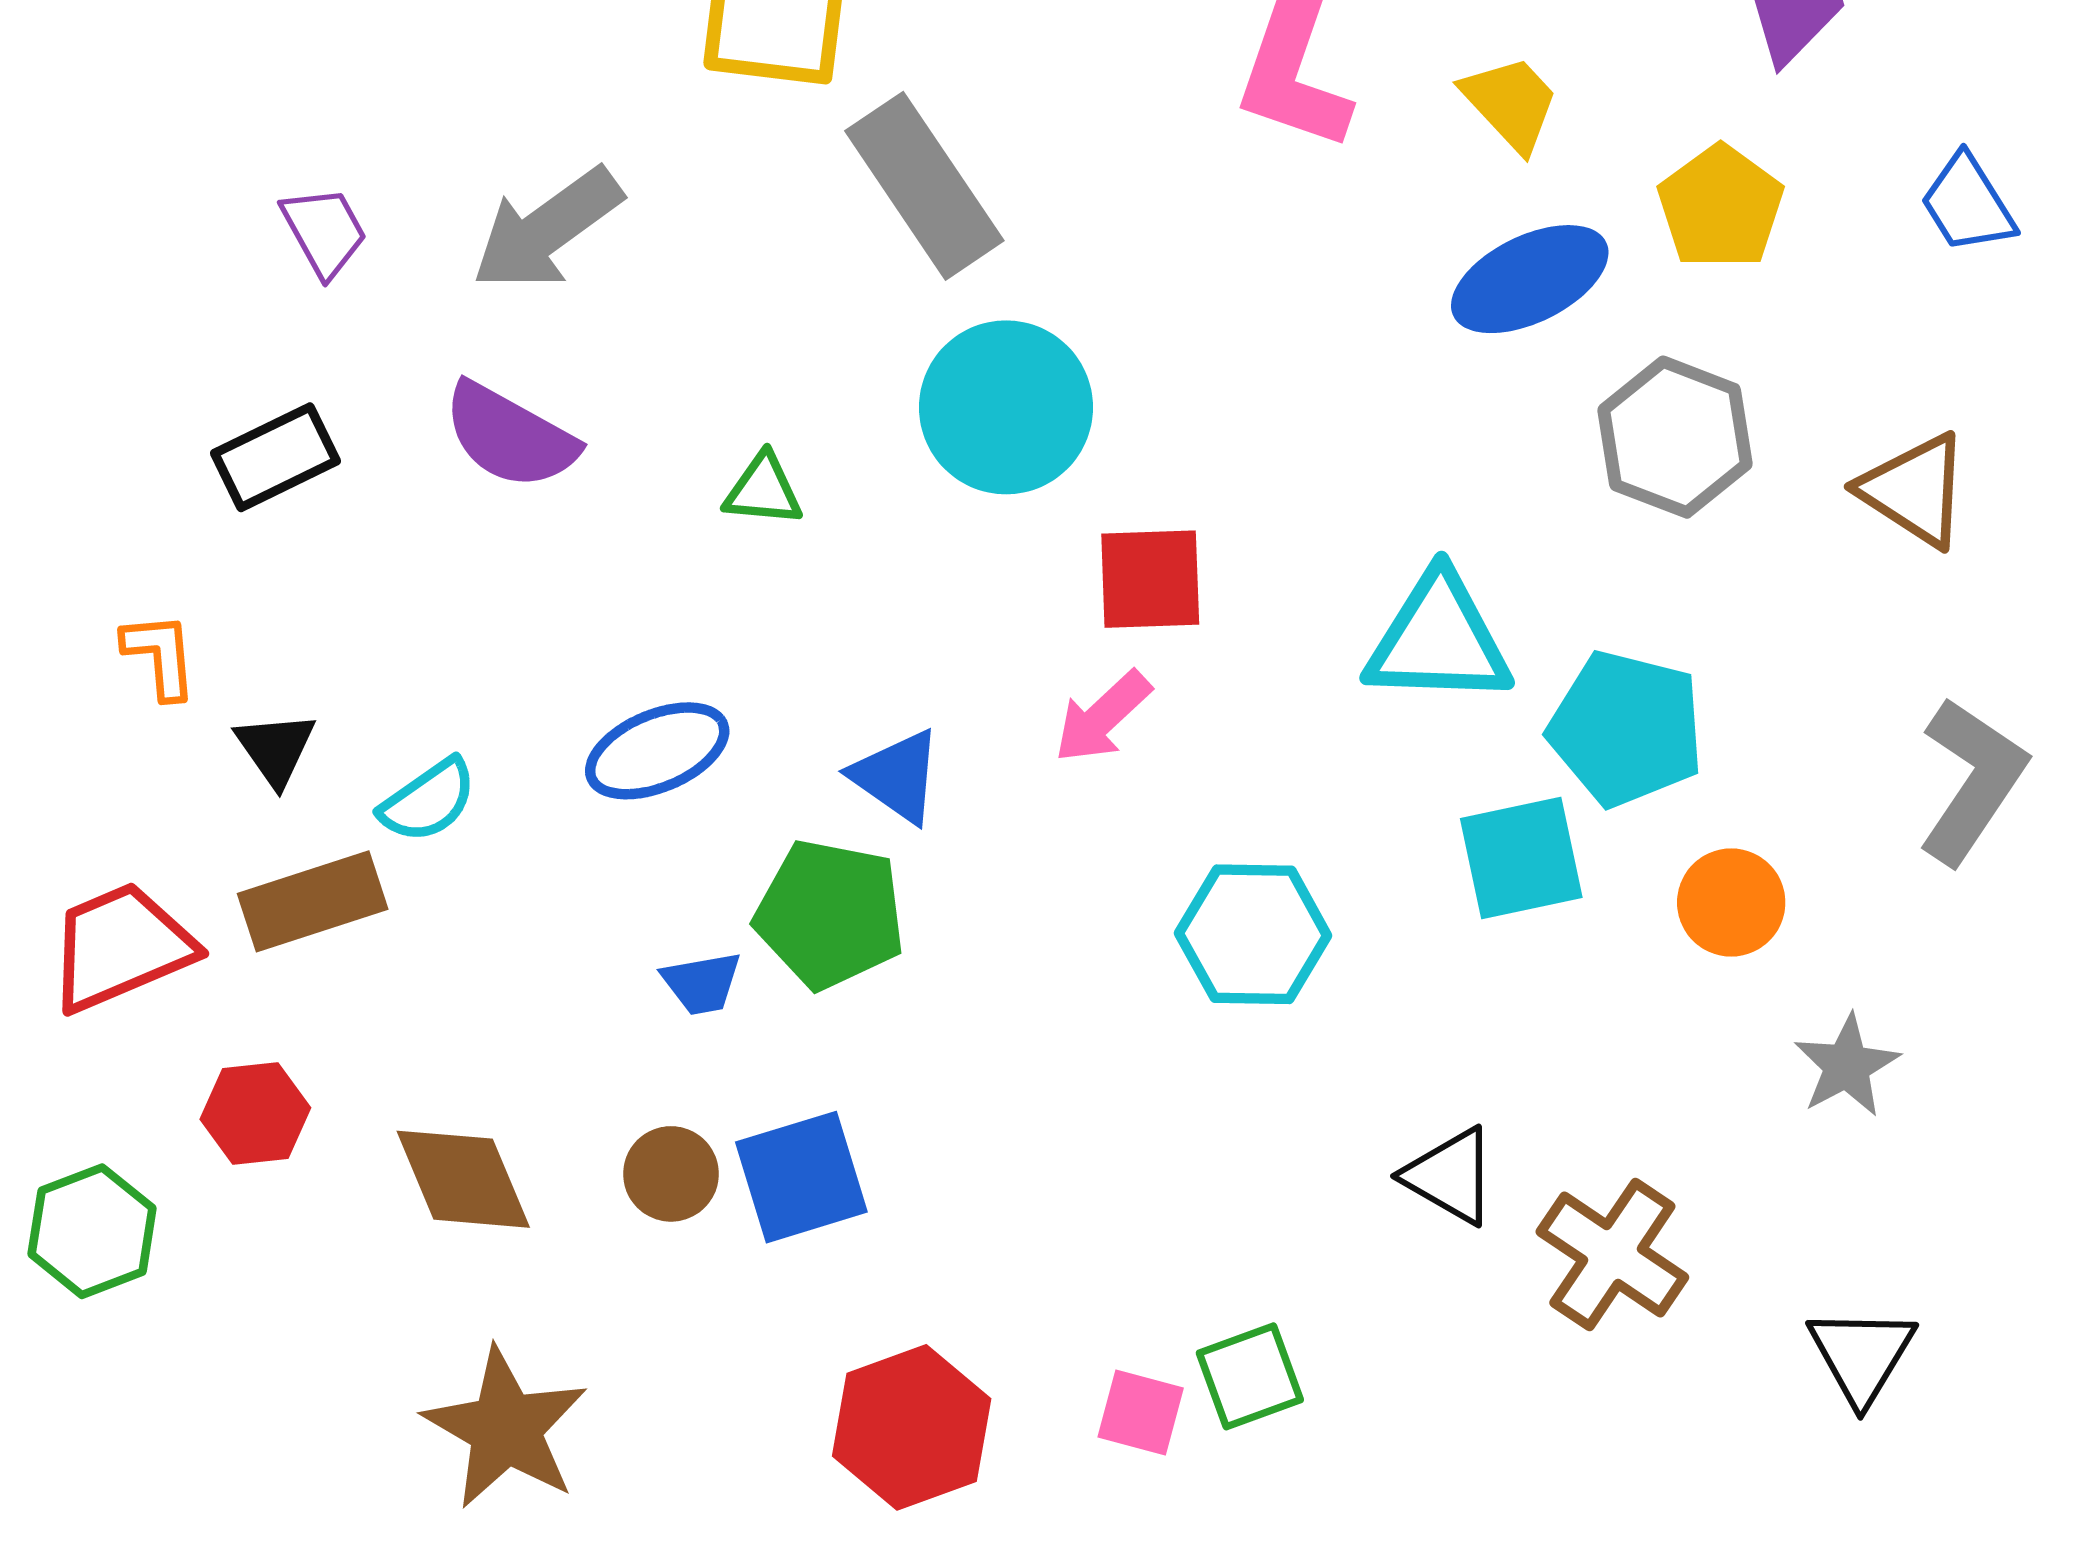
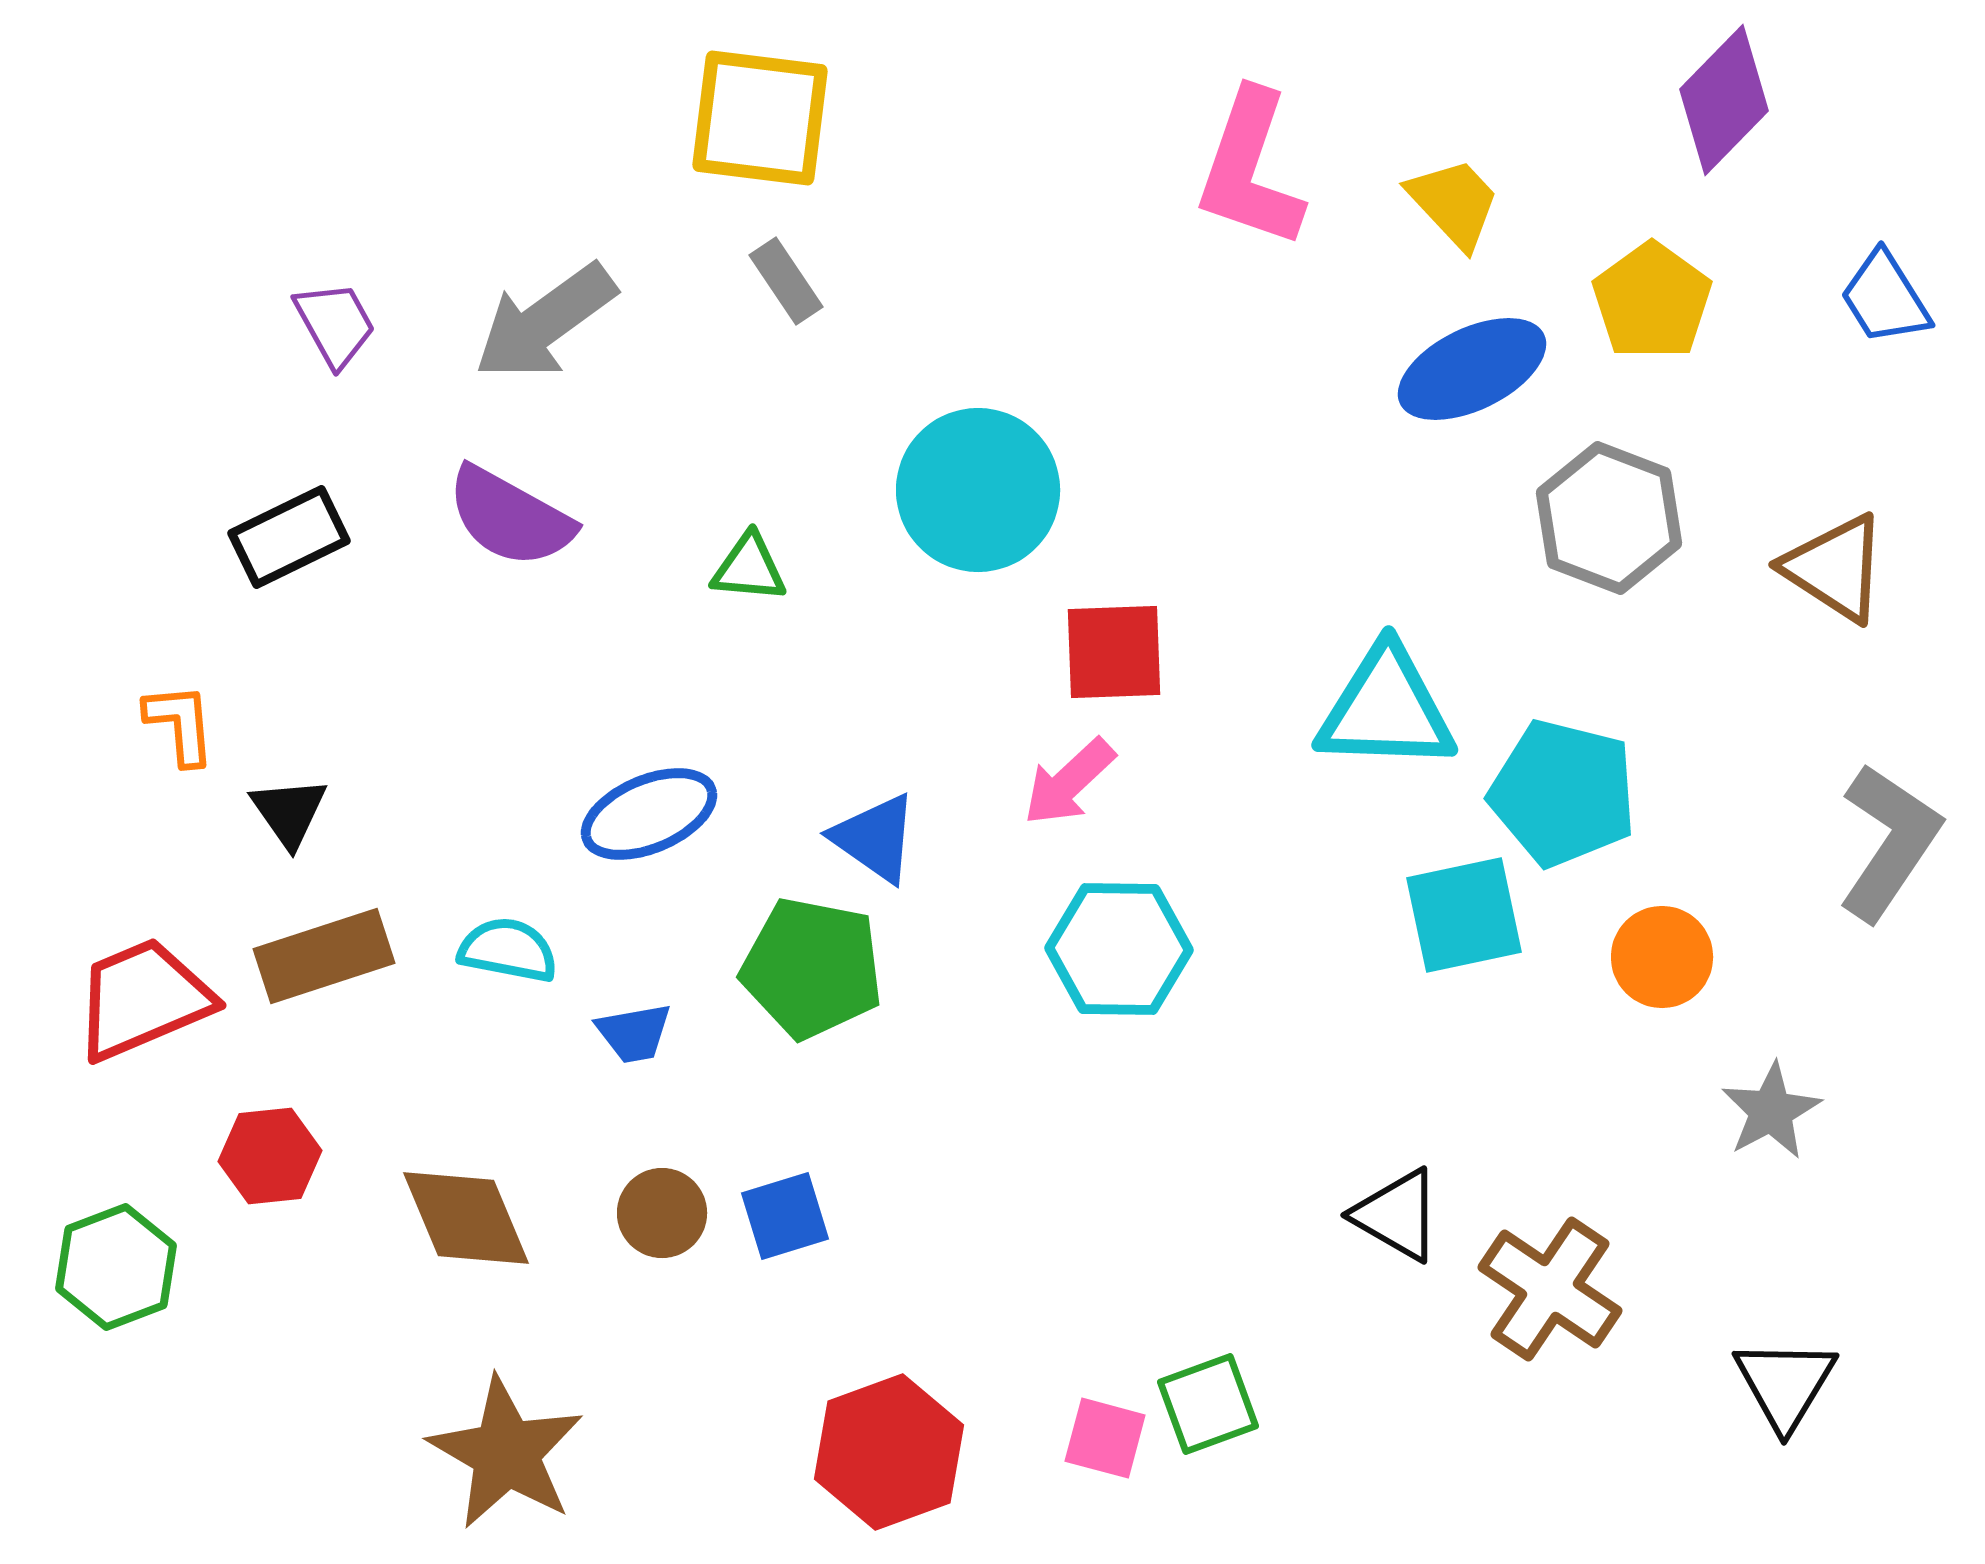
gray rectangle: (924, 186) -> (786, 281), moved, size x0.5
cyan semicircle: (428, 801) -> (508, 950), moved, turned -134
cyan hexagon: (1253, 934) -> (1119, 949), moved
blue trapezoid: (702, 983) -> (634, 1033), moved
blue square: (801, 1177) -> (785, 1216), size x0.7

